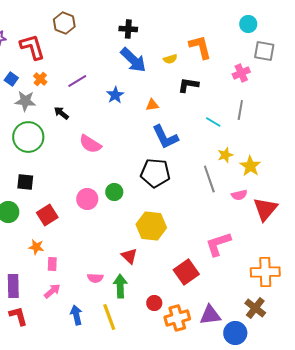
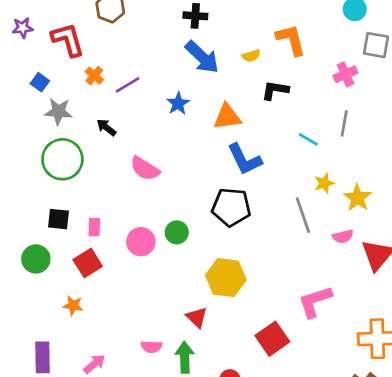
orange cross: (40, 79) -> (94, 76), moved
orange triangle: (152, 105) -> (227, 117), size x1.6
pink rectangle: (52, 264) -> (94, 227), moved

